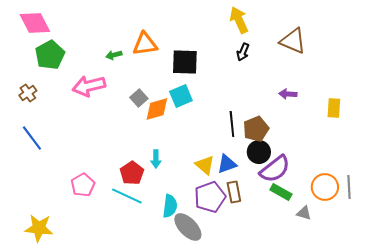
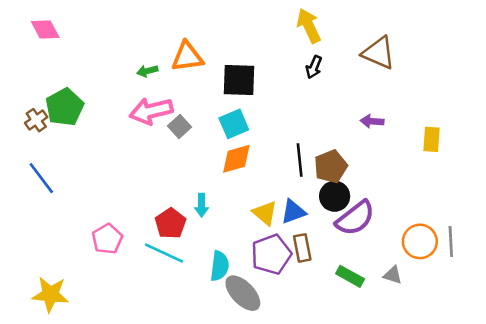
pink diamond: (35, 23) -> (45, 30), size x0.7
green pentagon: (50, 55) -> (65, 107), moved
pink arrow: (89, 86) -> (151, 111), moved
orange diamond: (157, 109) -> (236, 159), moved
green rectangle: (281, 192) -> (350, 276), moved

